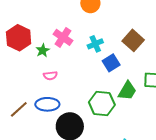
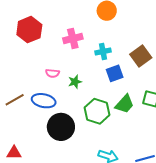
pink cross: (63, 37) -> (73, 38), turned 30
green star: (43, 50) -> (75, 82), moved

